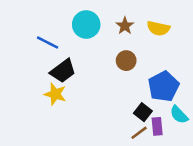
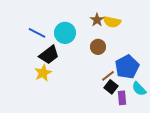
cyan circle: (86, 24) -> (65, 33), moved
yellow semicircle: (158, 28) -> (112, 22), moved
yellow star: (55, 94) -> (43, 73), turned 30
brown line: (139, 133) -> (108, 76), moved

